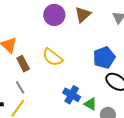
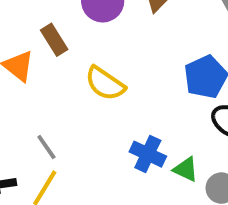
brown rectangle: (23, 64) -> (54, 40), moved

